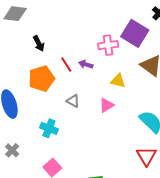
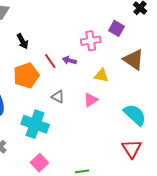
purple square: (135, 33) -> (117, 28), size x0.6
cyan cross: (49, 128) -> (35, 124), size x1.5

